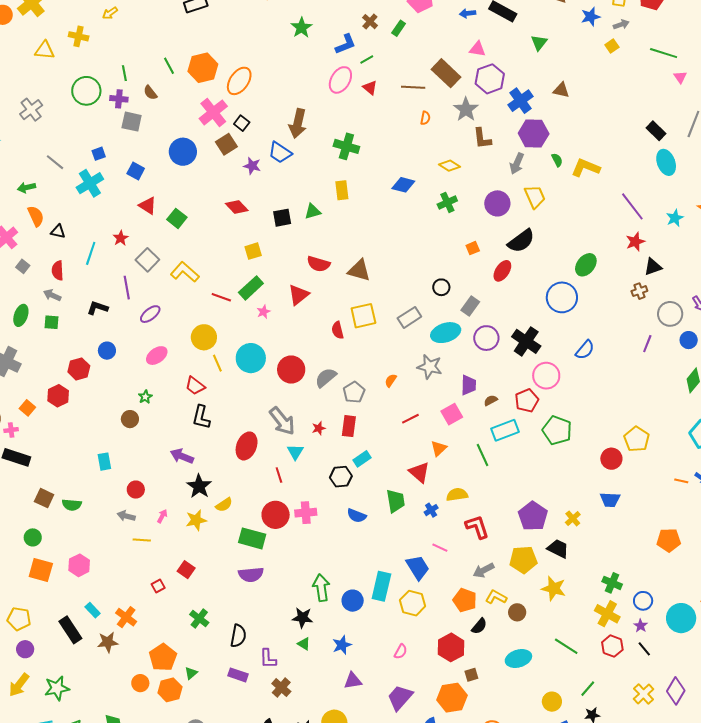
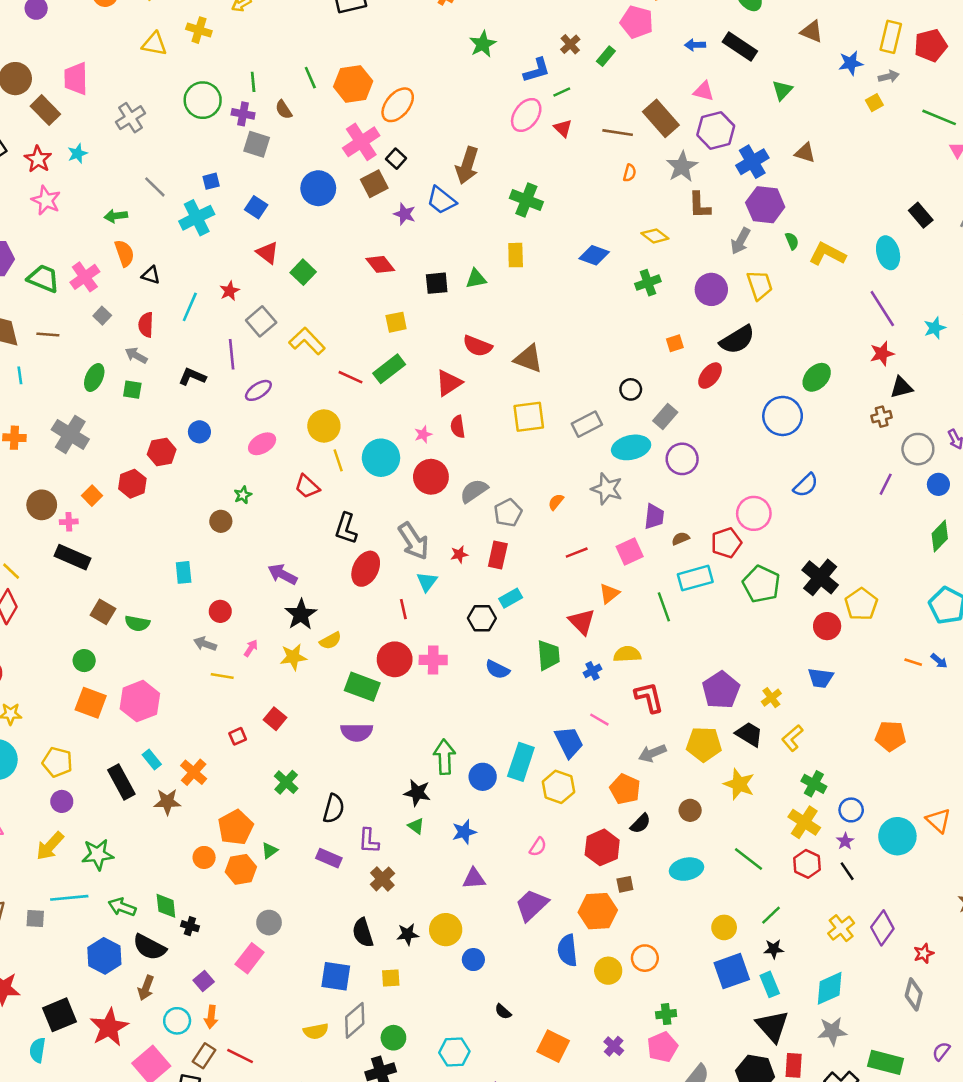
cyan ellipse: (666, 162) -> (888, 253), moved
pink star: (264, 312) -> (423, 434), moved
red semicircle: (338, 330) -> (458, 427), moved
black cross: (526, 341) -> (820, 577), moved
black L-shape: (201, 417) -> (346, 528), moved
pink hexagon: (79, 565) -> (140, 701), size x1.4
yellow L-shape: (496, 597) -> (792, 738), moved, turned -75

